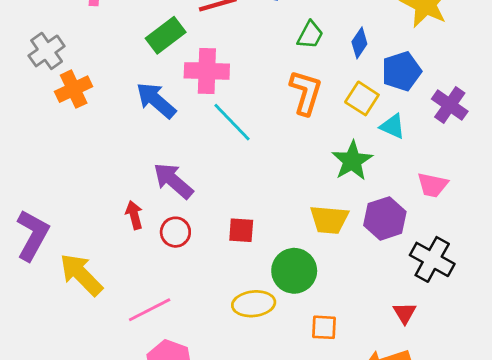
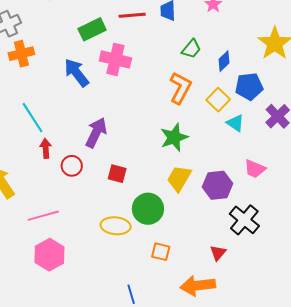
cyan line: (232, 122) -> (32, 118), moved
green star: (352, 161) -> (174, 137), moved
purple arrow: (173, 181) -> (96, 133), moved, turned 64
yellow trapezoid: (329, 220) -> (179, 178), turned 104

